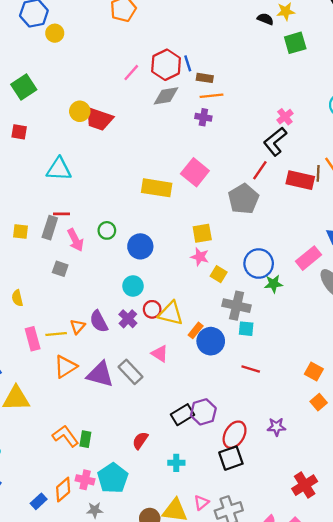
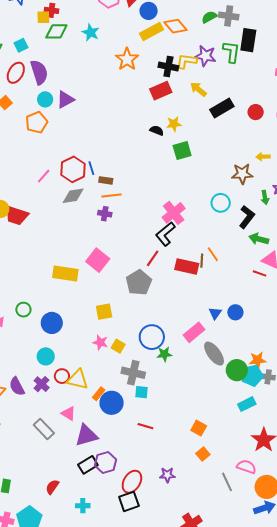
pink cross: (285, 117) -> (174, 213), size x1.6
pink star: (200, 257) -> (100, 342), moved
purple triangle: (100, 374) -> (86, 435), moved, turned -30

